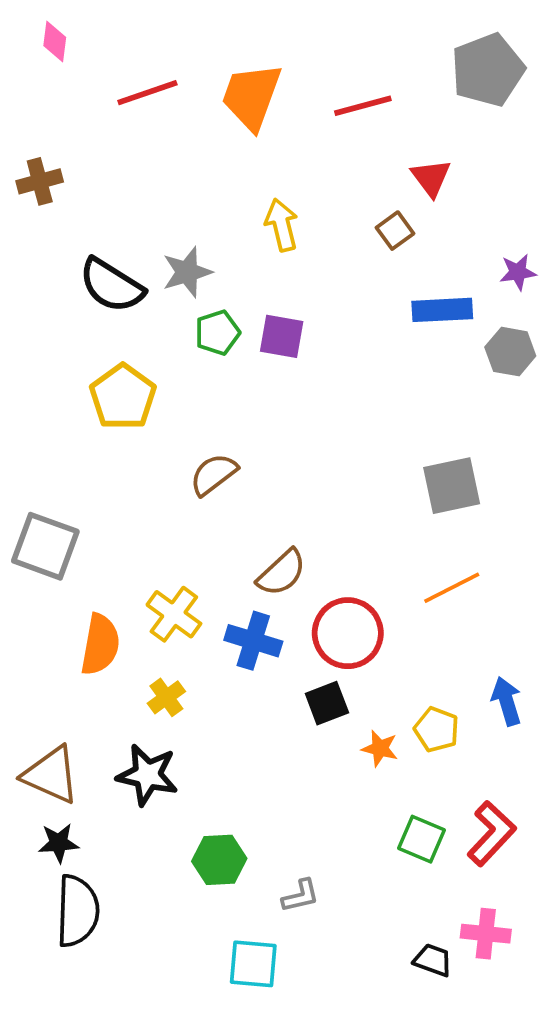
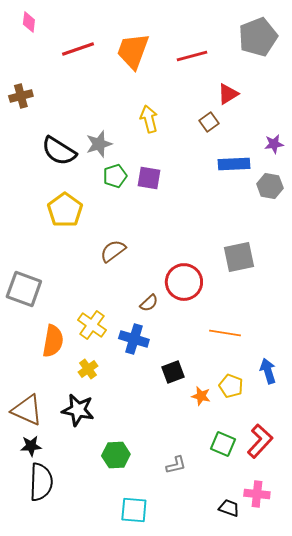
red triangle: (431, 178) -> (228, 94), turned 35
brown semicircle: (282, 573) -> (149, 303), size x0.7
orange line: (452, 588) -> (225, 333), moved, turned 36
red circle: (348, 633) -> (184, 282), moved
gray L-shape: (301, 896) -> (176, 465), moved

